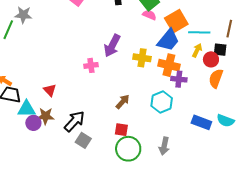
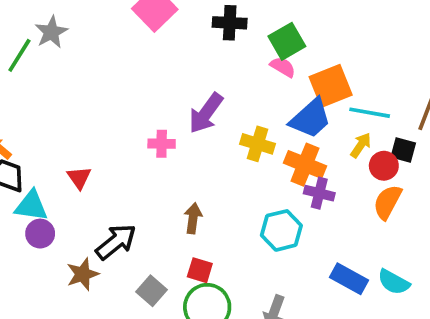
gray star: (23, 15) -> (51, 32), turned 30
brown arrow: (123, 102) -> (193, 218), moved, turned -42
brown star: (45, 116) -> (83, 274), moved, turned -30
gray square: (83, 140) -> (151, 291), moved

